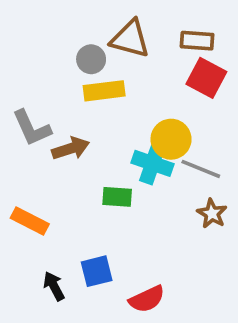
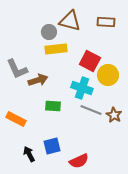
red square: (206, 78) -> (90, 61), moved
yellow circle: (171, 139) -> (108, 75), moved
gray line: (201, 169) -> (91, 110), moved
green rectangle: (117, 197) -> (53, 106), moved

